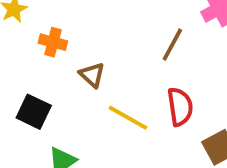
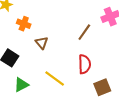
yellow line: (128, 118) -> (55, 79), moved

